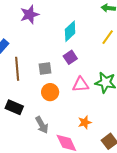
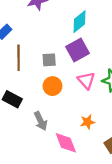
purple square: (70, 57) -> (77, 50), size x1.5
pink triangle: (81, 85) -> (86, 80), turned 48

